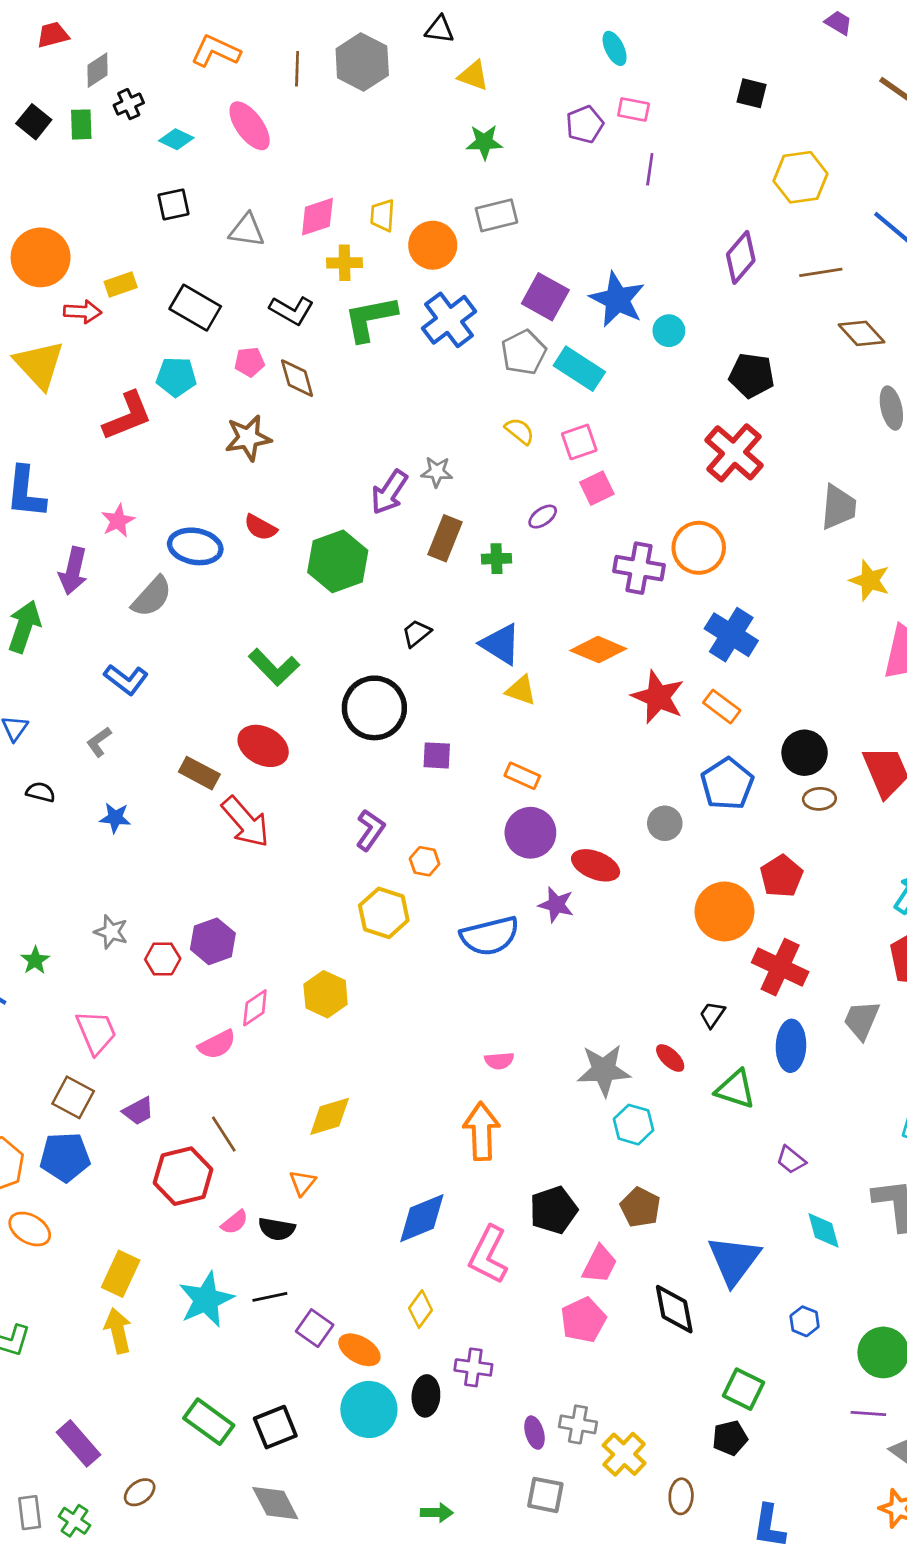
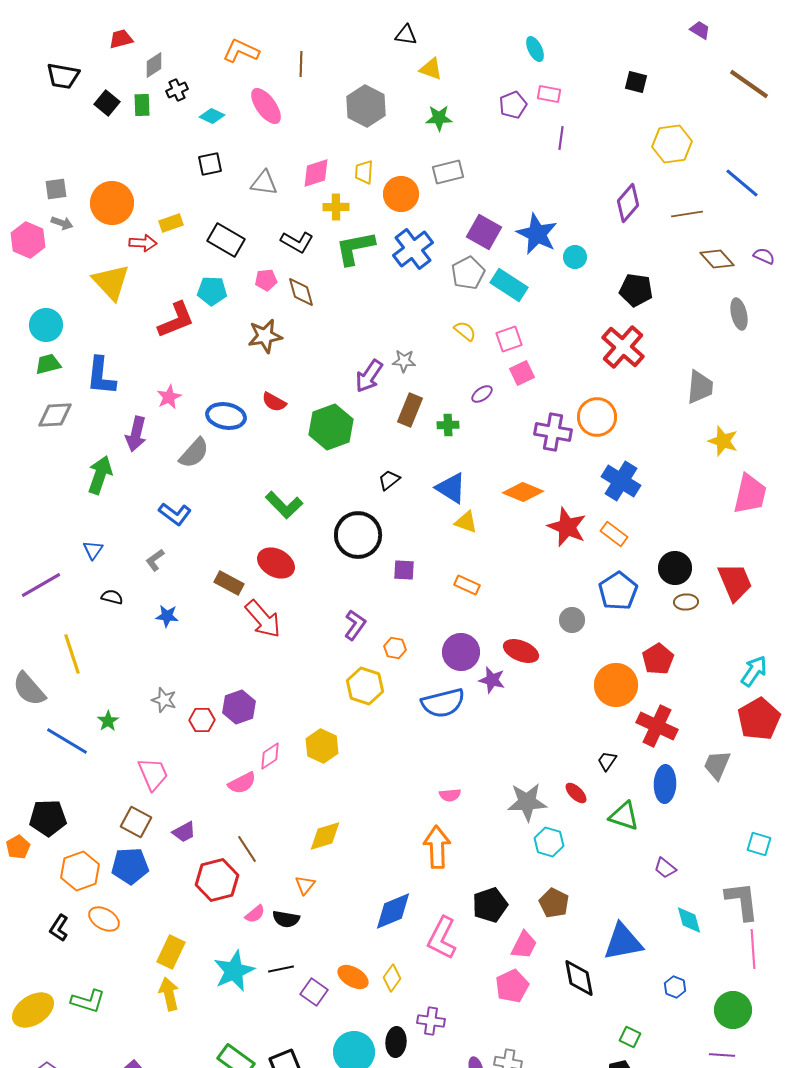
gray hexagon: (362, 62) -> (366, 106), moved
purple circle: (530, 833) -> (461, 652), moved
blue triangle: (734, 1260) -> (623, 942), turned 42
orange ellipse: (359, 1350) -> (353, 977), moved
green square: (743, 1389) -> (630, 1037), size x0.7

